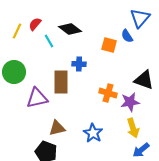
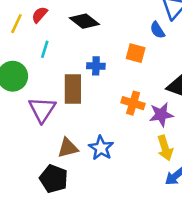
cyan line: (49, 41) -> (45, 49), moved, turned 48
orange square: (109, 45) -> (136, 53), moved
purple triangle: (37, 98) -> (42, 109), turned -45
blue star: (93, 133) -> (101, 148), moved

